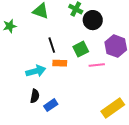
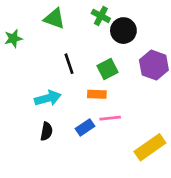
orange rectangle: (60, 63) -> (97, 94), moved
pink line: (97, 65) -> (110, 118), moved
blue rectangle: (51, 105) -> (85, 127), moved

